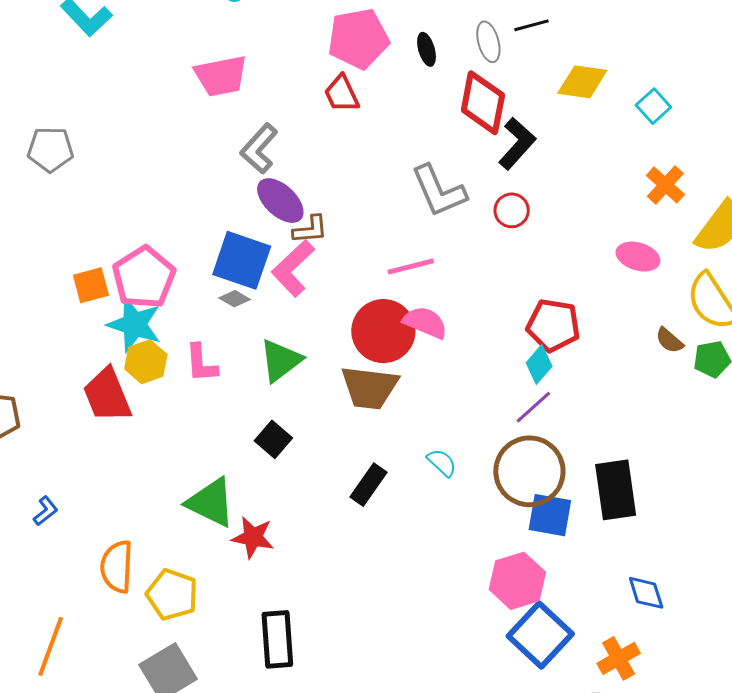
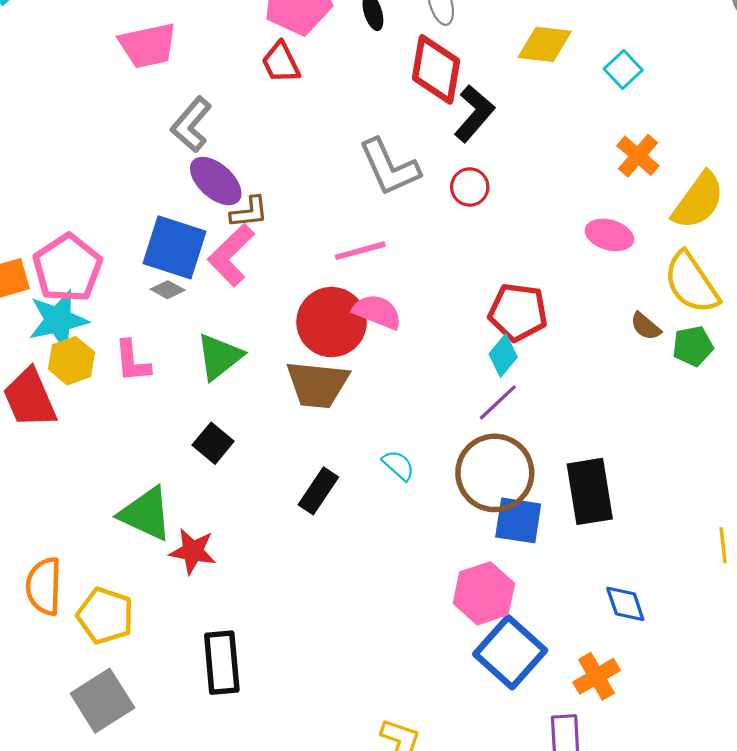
cyan star: (134, 324) -> (58, 320), turned -30

